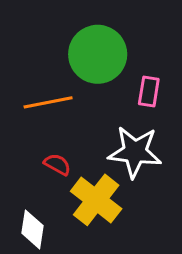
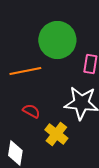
yellow cross: (96, 200) -> (56, 134), size x0.7

